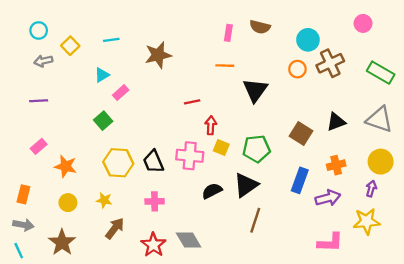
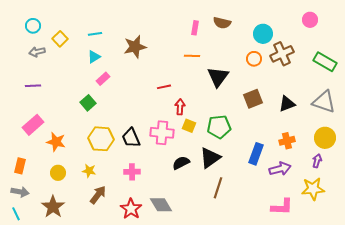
cyan triangle: (102, 75) -> (94, 57), moved
brown square: (301, 134) -> (253, 99), moved, turned 36
pink rectangle: (39, 146) -> (33, 125), size x1.5

